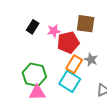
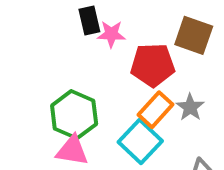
black rectangle: (33, 27) -> (89, 20), turned -56
pink star: (54, 31) -> (111, 34), moved

